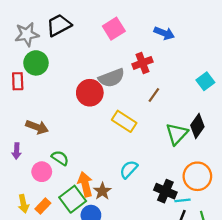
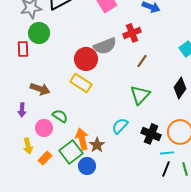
yellow rectangle: (124, 121) -> (81, 83), moved
green triangle: (177, 134) -> (140, 95), moved
black cross: (165, 191) -> (151, 134), moved
yellow arrow: (23, 204) -> (28, 146), moved

